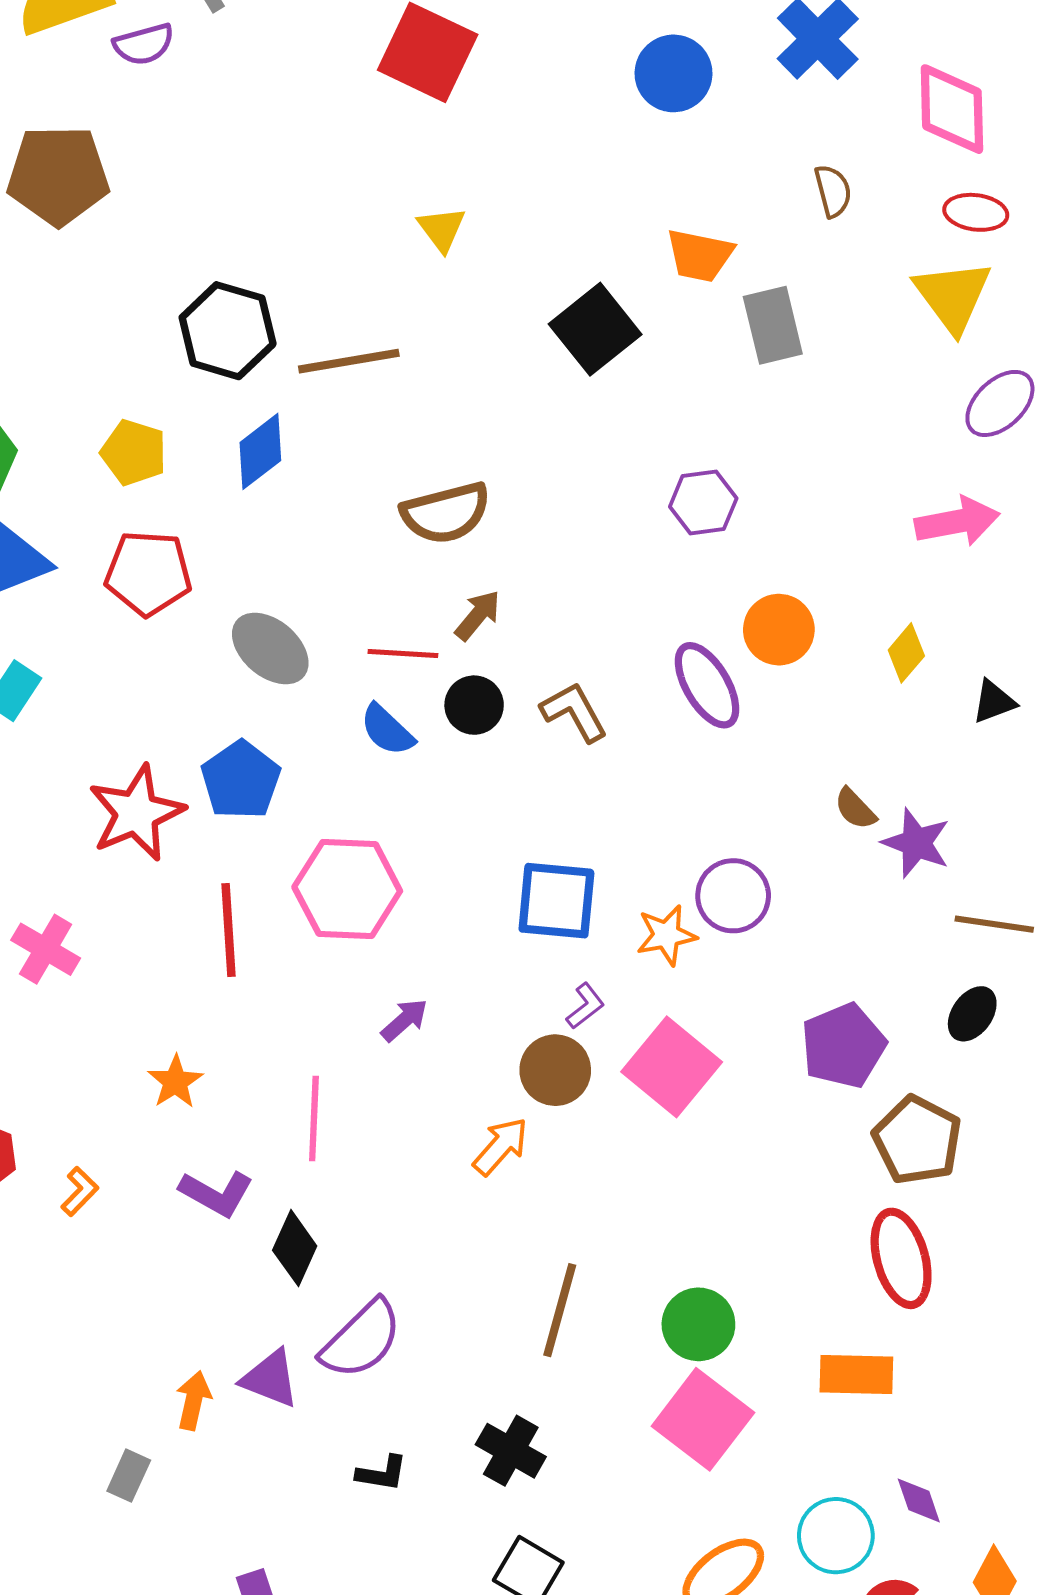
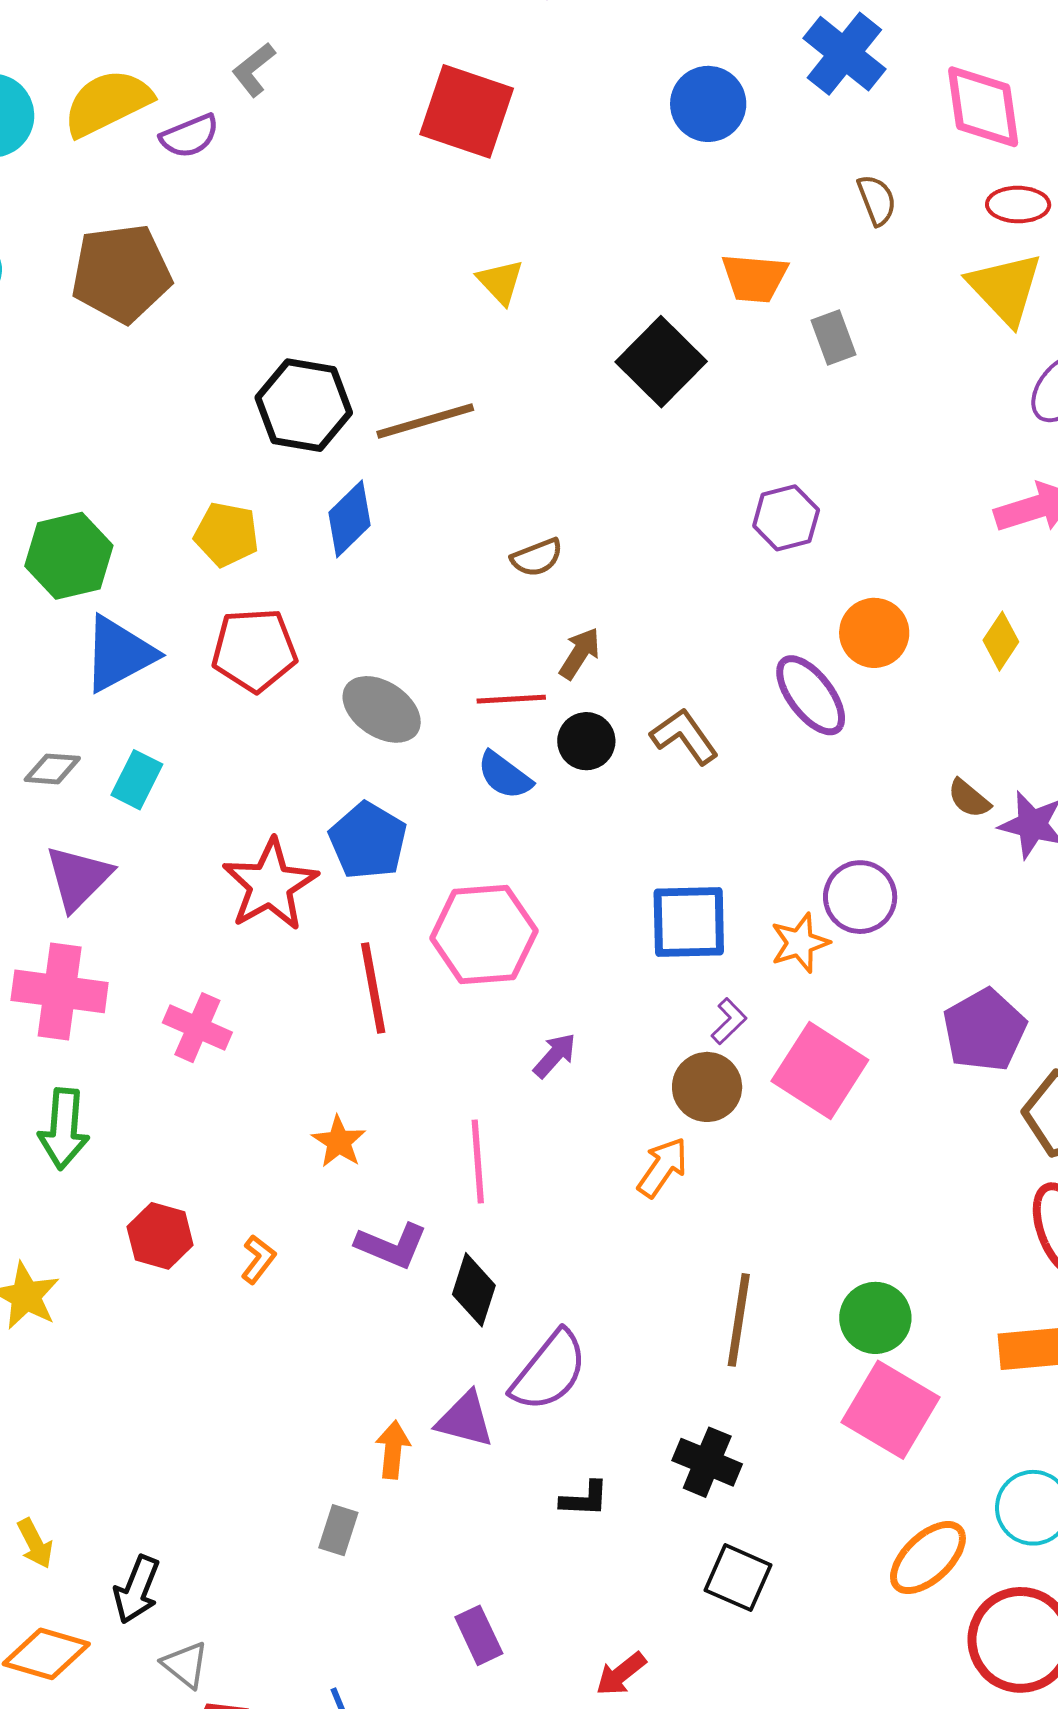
gray rectangle: (773, 325) -> (834, 338), size x0.7
brown semicircle: (446, 513) -> (537, 557), size x0.6

